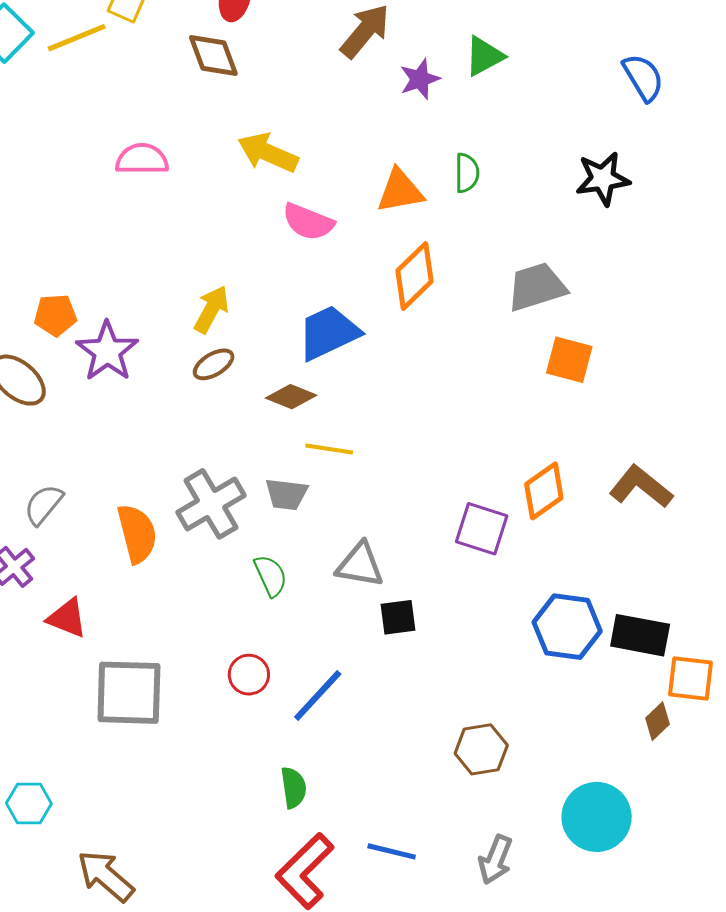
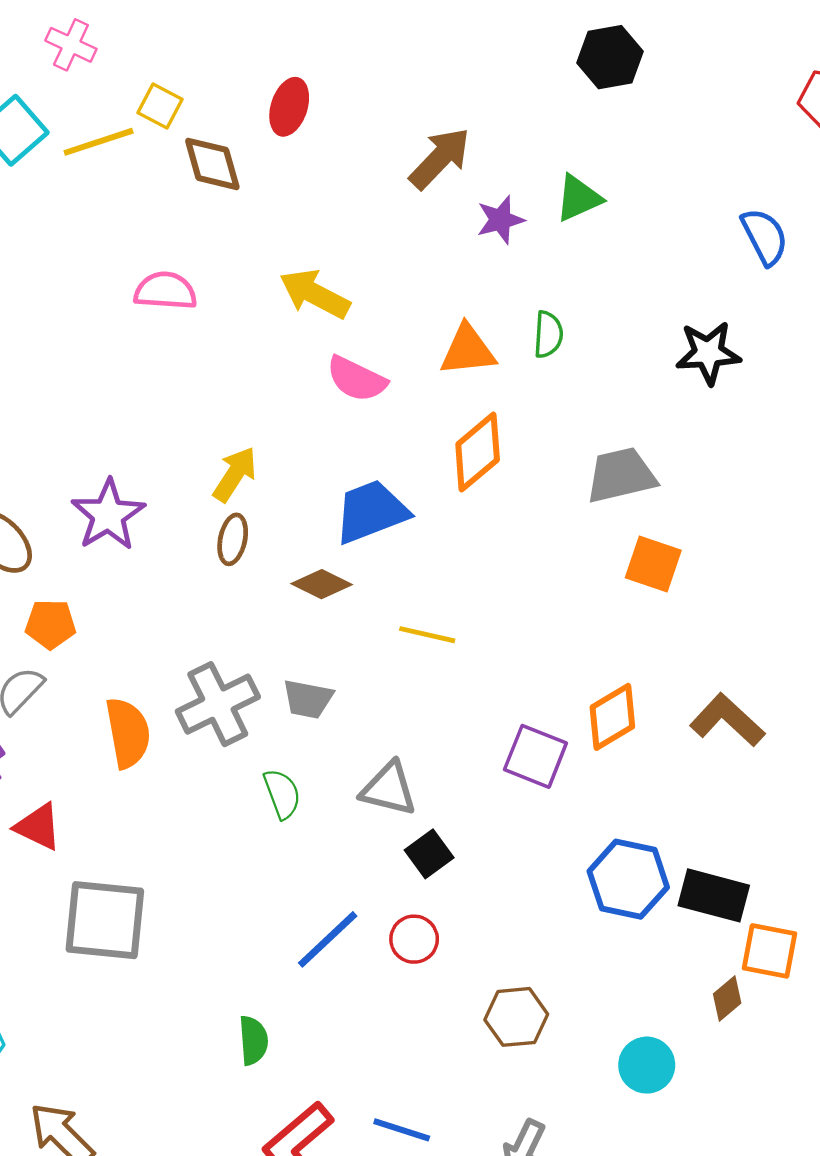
brown diamond: (213, 56) -> (212, 164), moved
orange pentagon: (55, 315) -> (51, 624), moved
brown ellipse: (214, 364) -> (233, 539), turned -51
yellow line: (329, 449) -> (427, 635), moved
black square: (398, 617) -> (429, 854), turned -33
red circle: (249, 675) -> (414, 939), moved
green semicircle: (293, 788) -> (253, 1040), moved
cyan circle: (597, 817) -> (647, 1065), moved, size x0.7

